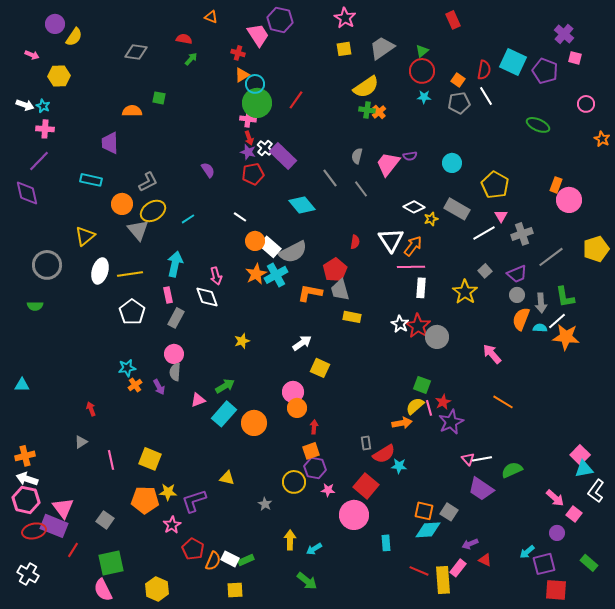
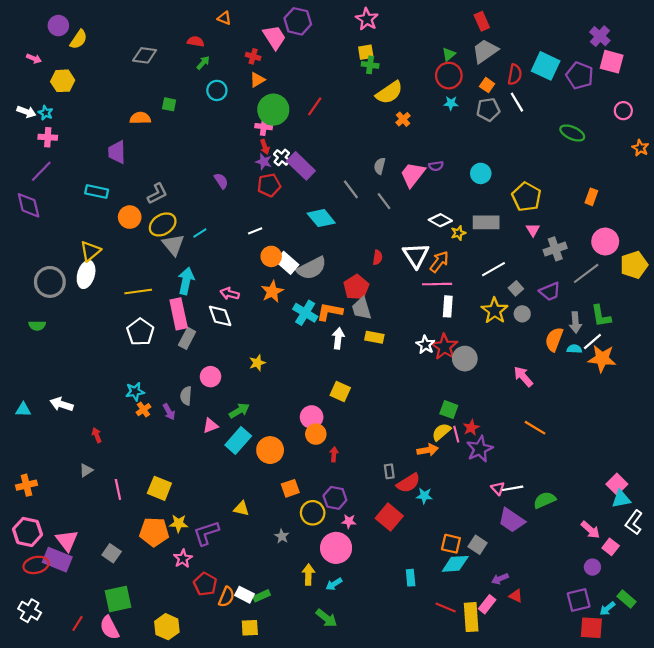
gray trapezoid: (382, 48) -> (485, 51), moved
pink square: (575, 58) -> (612, 62), size x1.6
cyan circle: (255, 84) -> (217, 90), moved
green cross: (367, 110) -> (370, 65), moved
pink circle: (569, 200) -> (605, 242), moved
gray rectangle: (457, 209) -> (486, 222), turned -30
white line: (240, 217) -> (255, 231), turned -56
gray triangle: (138, 230) -> (173, 245), moved
white line: (484, 233) -> (494, 269), moved
white ellipse: (100, 271) -> (86, 274), moved
cyan cross: (276, 275) -> (305, 313), moved, turned -30
pink arrow: (216, 276) -> (230, 294), turned 120
pink rectangle: (168, 295) -> (179, 314), size x1.8
gray circle: (517, 295) -> (522, 314), moved
white arrow: (302, 343) -> (338, 338), moved, turned -48
pink circle: (174, 354) -> (211, 377), moved
orange square: (311, 451) -> (290, 488), moved
white arrow: (27, 479) -> (62, 404), moved
pink circle: (354, 515) -> (336, 548), moved
red line: (73, 550) -> (78, 623), moved
cyan arrow: (527, 552) -> (607, 609), moved

